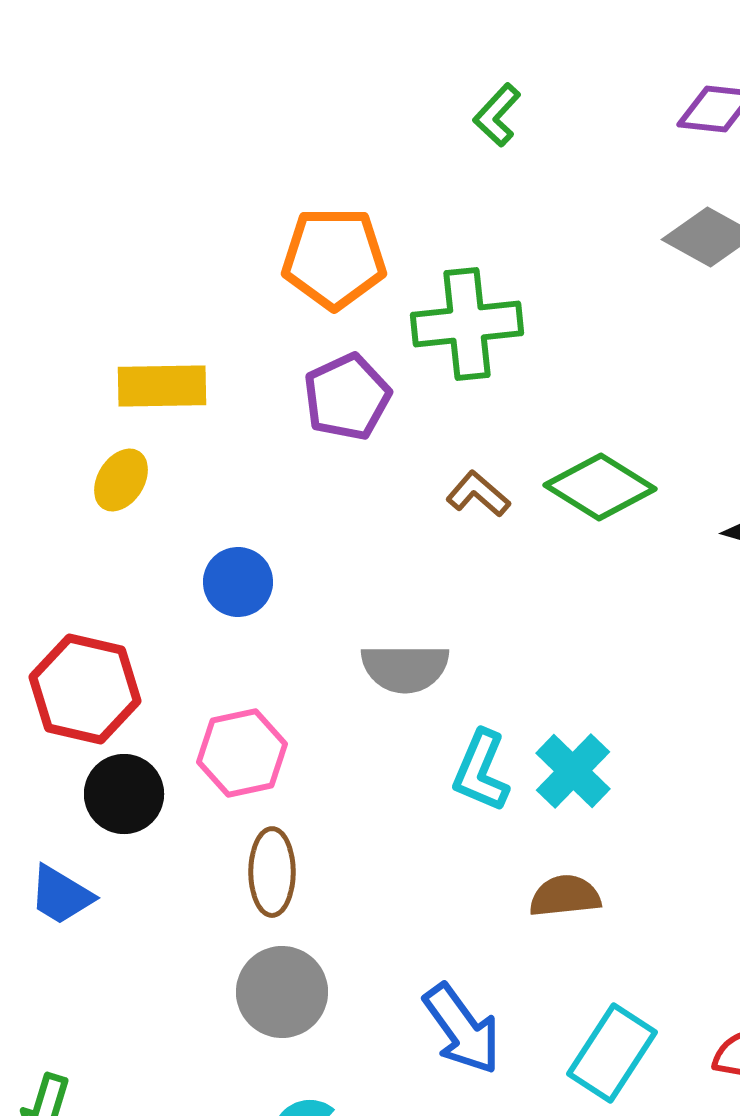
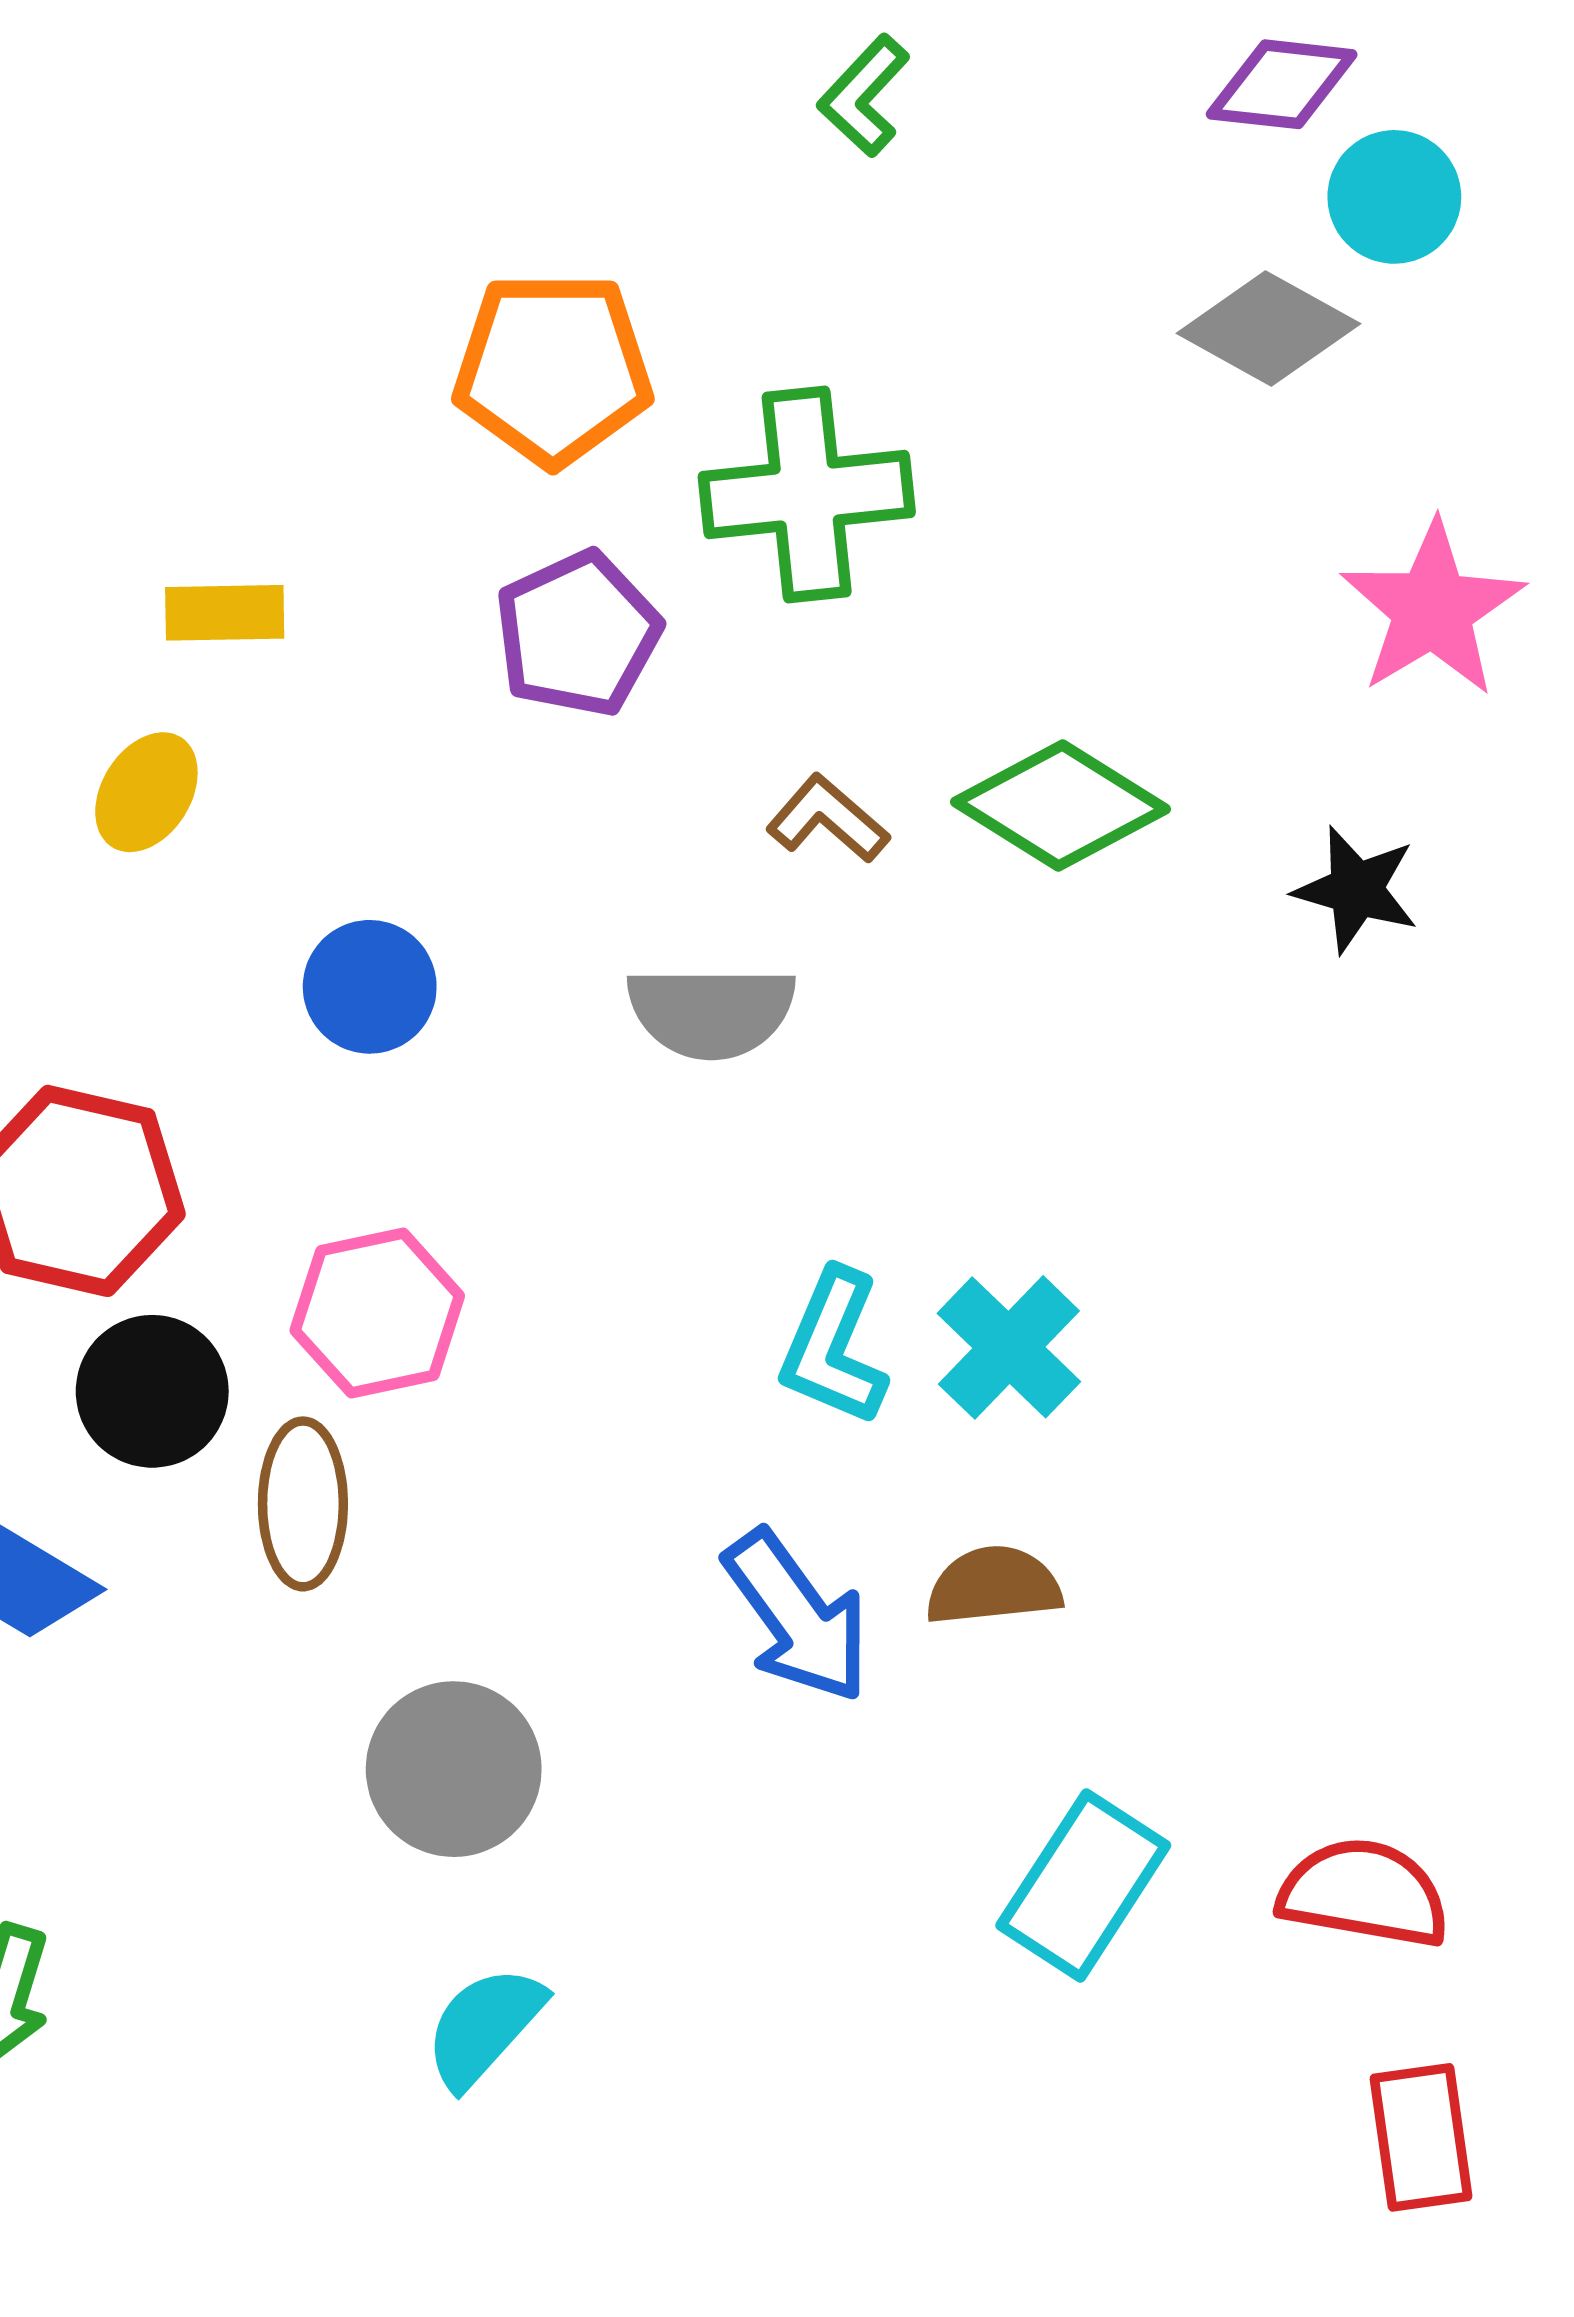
yellow rectangle: (162, 386) -> (225, 613), size x0.7
gray semicircle: (405, 668) -> (711, 1012), moved
brown ellipse: (272, 872) -> (303, 1504), moved
blue arrow: (462, 1029) -> (797, 1616), moved

